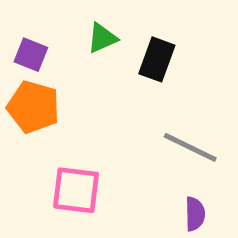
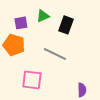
purple square: (31, 55) -> (21, 23), moved, turned -32
gray line: (190, 147) -> (55, 54), moved

